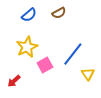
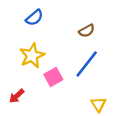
brown semicircle: (59, 13) -> (87, 31), moved
yellow triangle: (88, 74) -> (99, 104), moved

